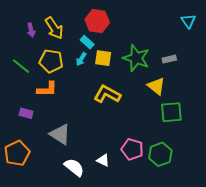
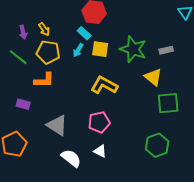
yellow arrow: (54, 28) -> (44, 29), moved, size x0.6
purple arrow: (31, 30) -> (23, 32), moved
pink pentagon: (132, 149) -> (99, 122), moved, turned -30

